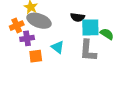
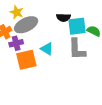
gray ellipse: (39, 21) -> (26, 25), turned -40
orange square: (36, 56) -> (26, 60), size x1.5

